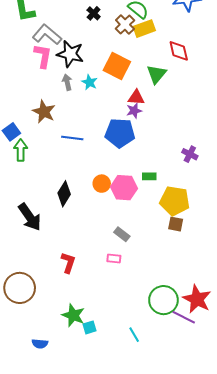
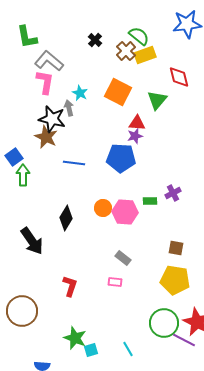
black star: (70, 54) -> (52, 119), moved
cyan star: (90, 82) -> (80, 93), moved
purple cross: (190, 154) -> (173, 193), moved, turned 35
yellow pentagon: (175, 201) -> (175, 280), moved
cyan line: (134, 335) -> (128, 349), moved

